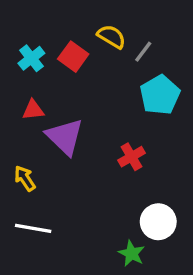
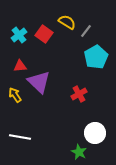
yellow arrow: (25, 178) -> (15, 95), moved

